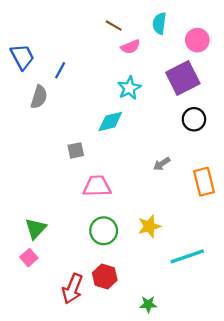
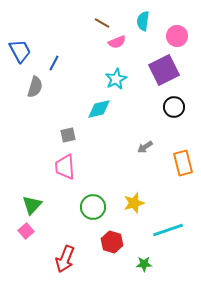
pink trapezoid: (97, 186) -> (65, 167), moved, turned -92
red hexagon: (105, 276) -> (112, 242), moved
green star: (148, 304) -> (144, 264), moved

